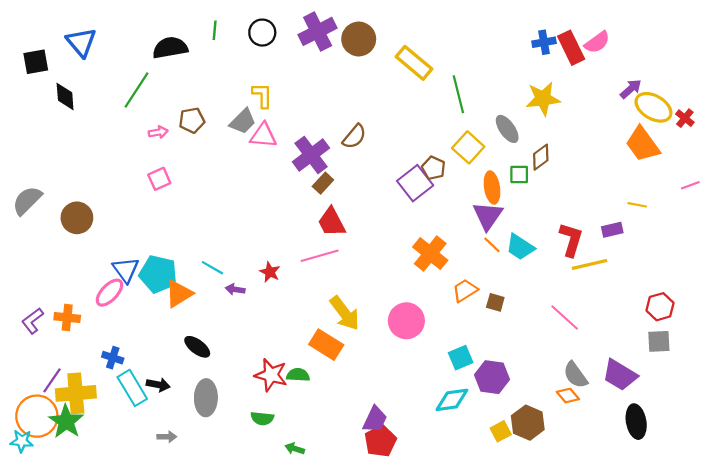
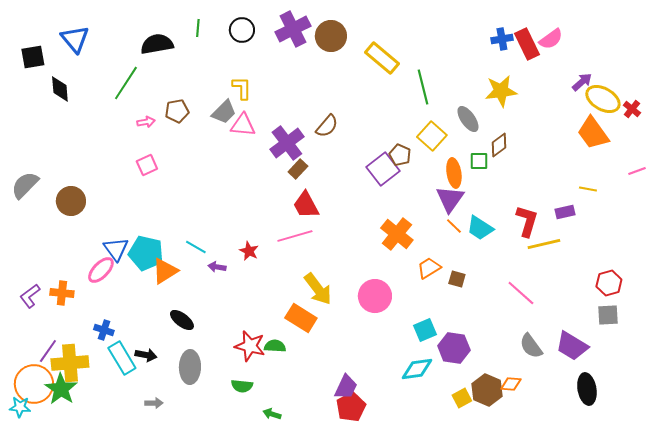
orange diamond: (568, 396) -> (511, 384), moved, turned -45

